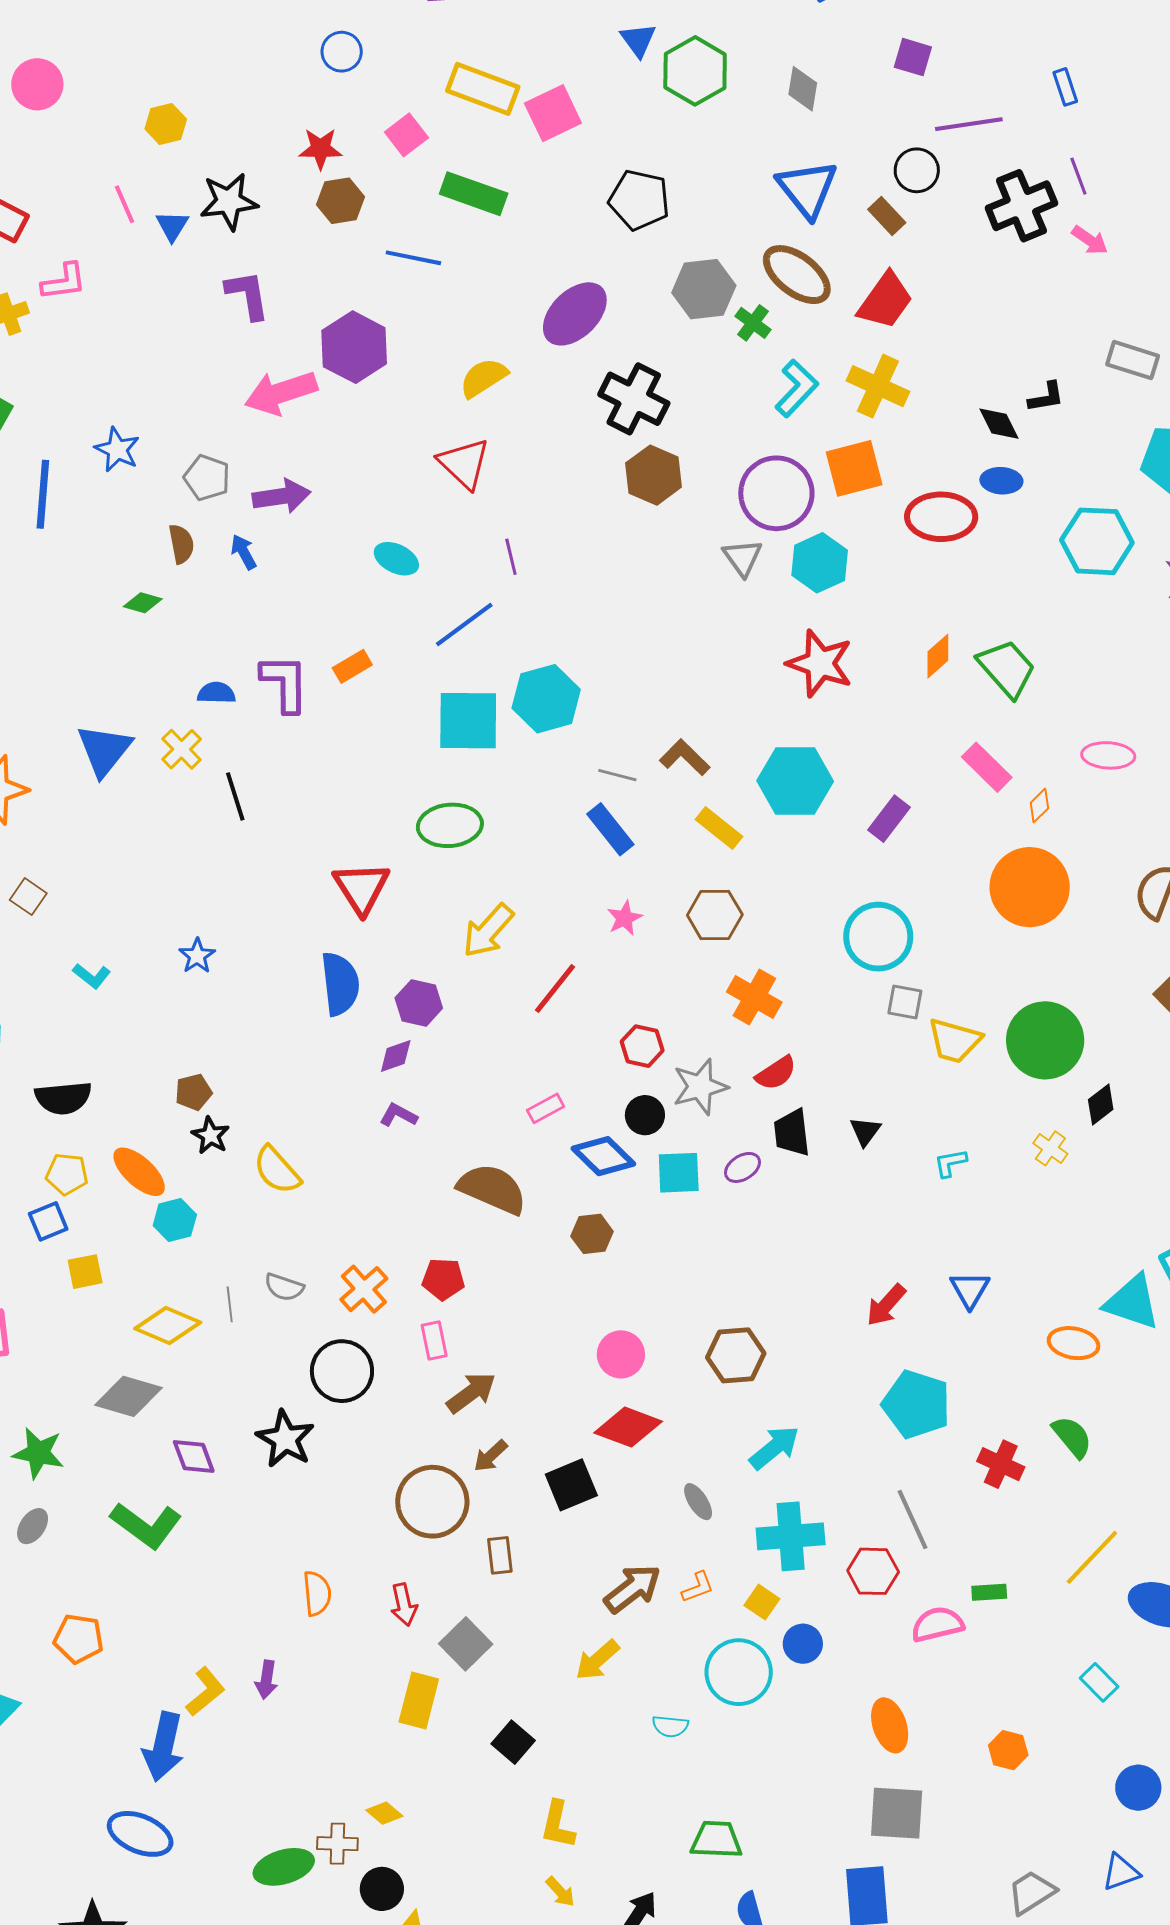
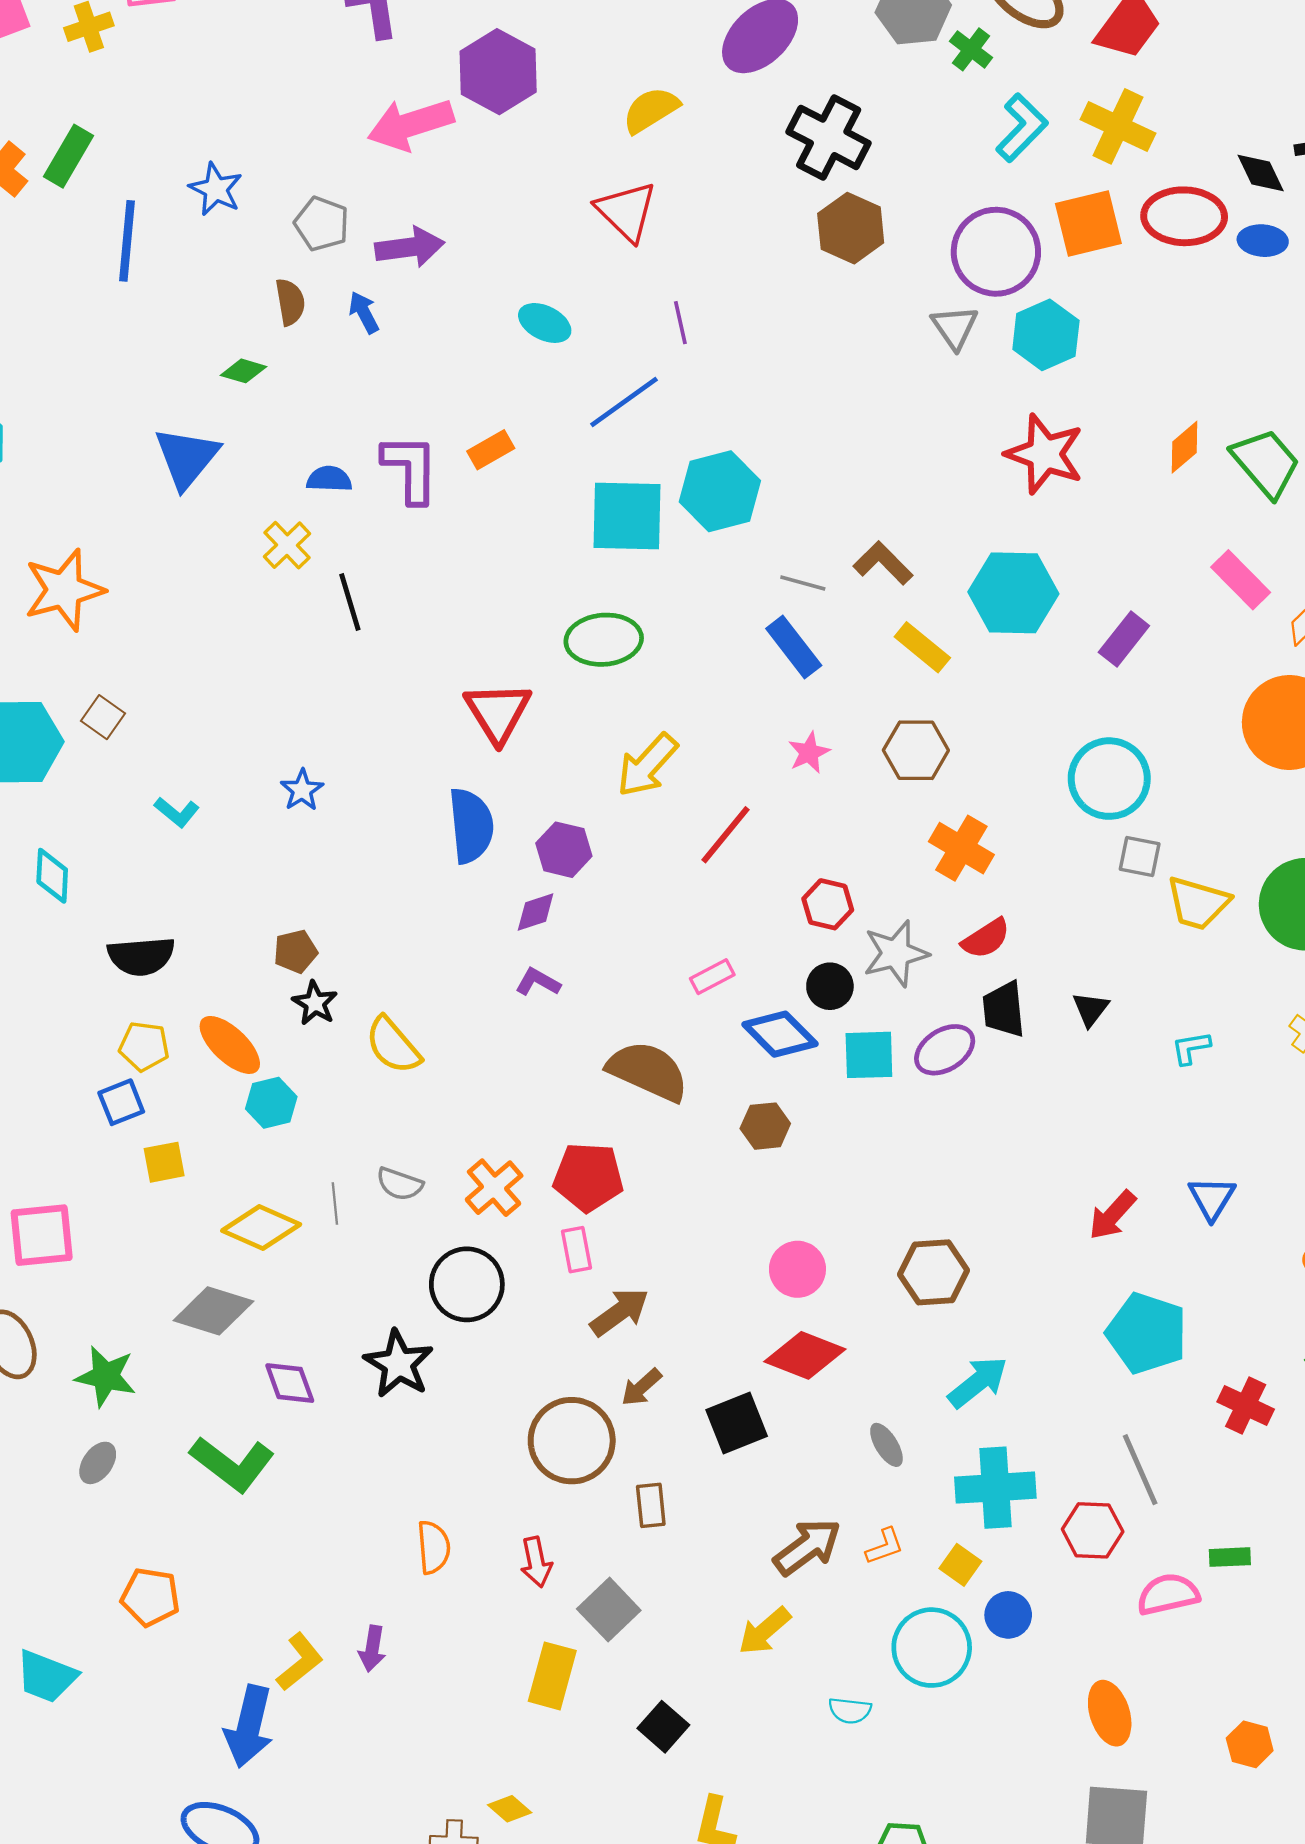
red ellipse: (941, 517) -> (1184, 216), moved
blue triangle: (104, 750) -> (187, 458), moved
purple ellipse: (743, 1167) -> (945, 1050), size x1.4
red pentagon: (443, 1279) -> (588, 1177), size x1.4

